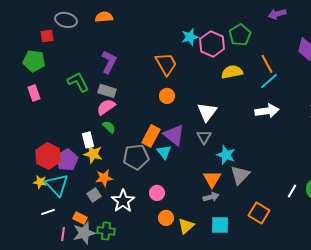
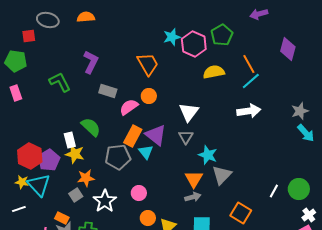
gray rectangle: (107, 91) -> (108, 91), moved
pink semicircle: (106, 107) -> (129, 107), moved
green semicircle: (109, 127) -> (91, 127), size x1.5
white line: (48, 212) -> (19, 209), moved

